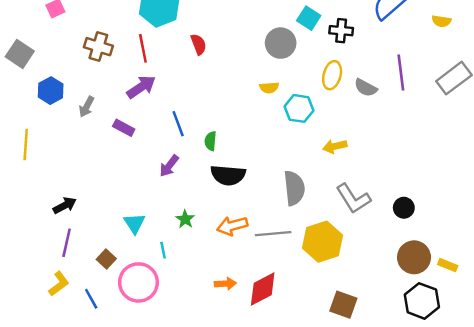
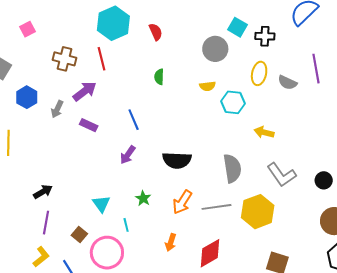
red semicircle: (199, 44) -> (156, 32), moved
purple arrow: (141, 87) -> (85, 91), moved
green semicircle: (210, 141) -> (159, 77), moved
yellow arrow: (335, 146) -> (264, 132), turned 30
orange arrow: (232, 226) -> (182, 202), turned -40
orange arrow: (225, 284) -> (171, 242), moved, turned 114

